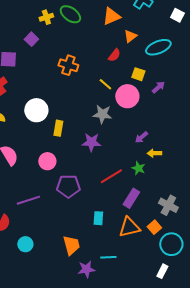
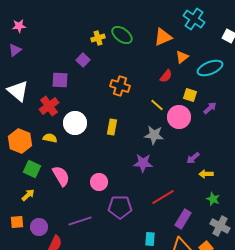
white circle: (36, 110) -> (75, 123), moved
yellow rectangle: (58, 128) -> (112, 127), moved
green star: (138, 168) -> (213, 199), moved

